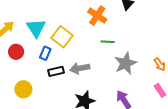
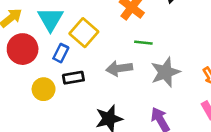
red circle: (16, 52) -> (23, 49), size x1.5
gray arrow: (80, 68) -> (119, 68), moved
yellow circle: (23, 89) -> (44, 89), moved

